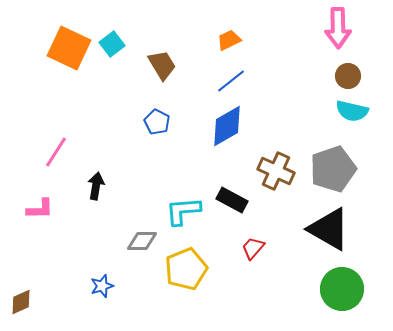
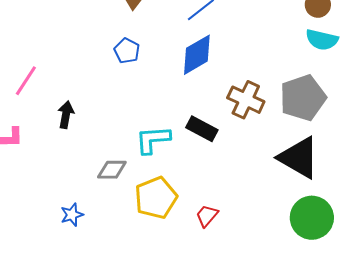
red trapezoid: (253, 248) -> (207, 216), moved

